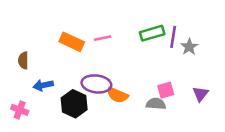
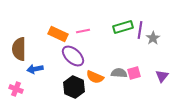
brown semicircle: (23, 60) -> (19, 49), size x1.6
purple ellipse: (96, 84) -> (73, 56), moved, turned 35
black hexagon: (74, 104) -> (74, 87), moved
gray semicircle: (156, 104) -> (119, 73), moved

